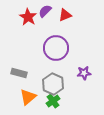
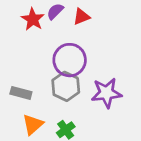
purple star: (84, 73) -> (106, 93), size x1.6
gray hexagon: (53, 84) -> (66, 86), moved

